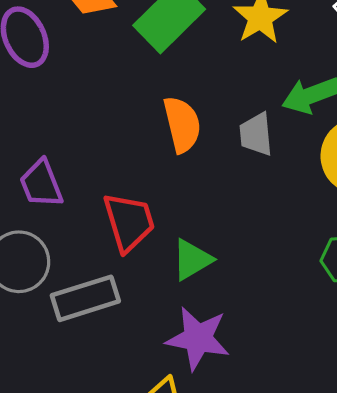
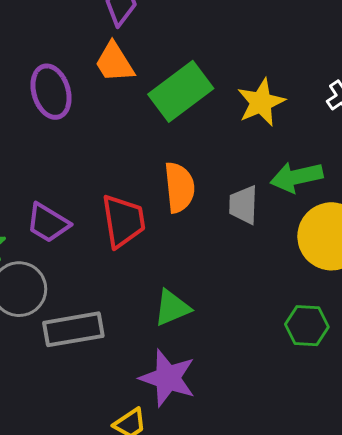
purple trapezoid: (41, 184) -> (48, 223), turned -45
red trapezoid: (129, 222) -> (123, 221), moved

